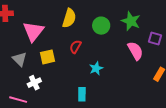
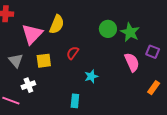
yellow semicircle: (69, 18) -> (57, 24), moved
green circle: (101, 26) -> (108, 29), moved

